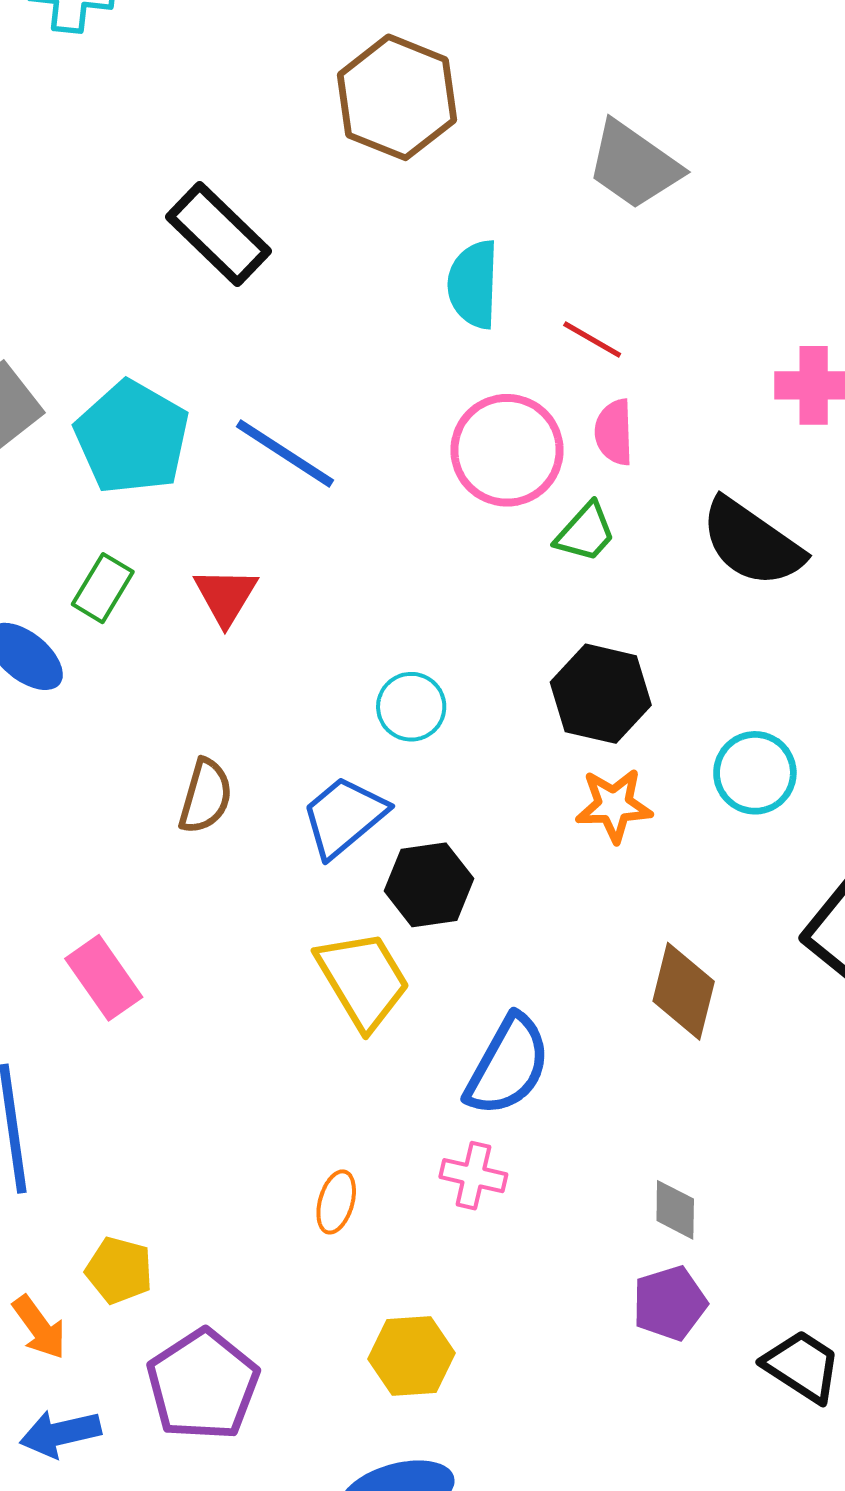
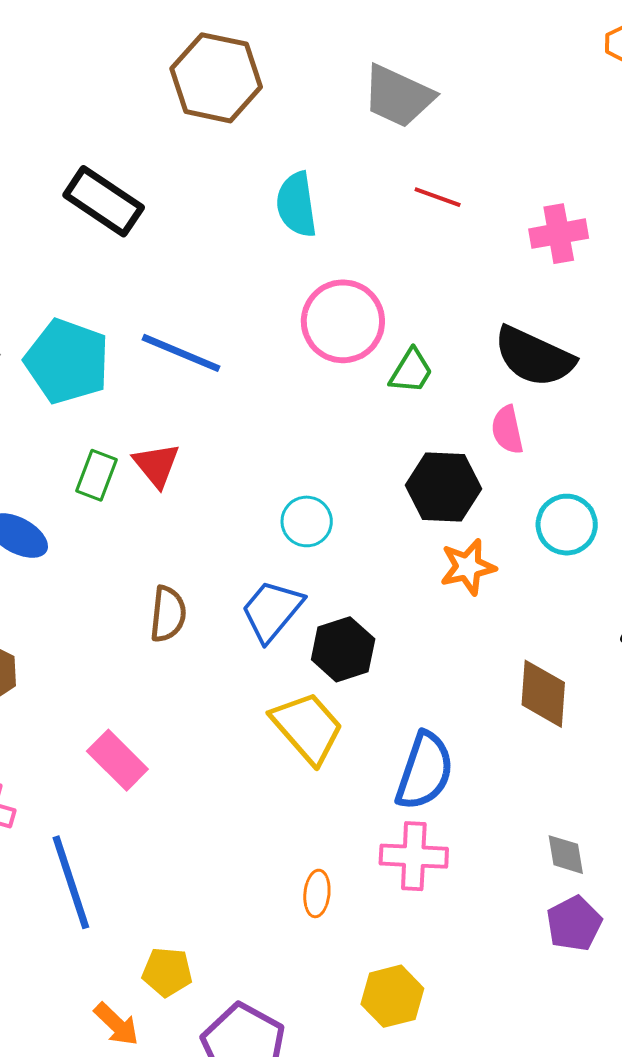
red line: (592, 340) -> (438, 197), moved
pink semicircle: (614, 432) -> (507, 430), moved
green rectangle: (103, 588) -> (96, 475), moved
pink cross: (473, 1176) -> (414, 856), size x1.4

